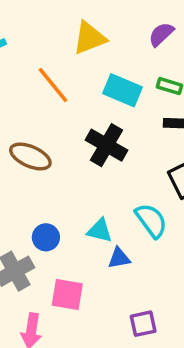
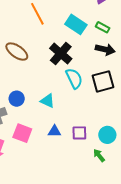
cyan semicircle: (151, 220) -> (74, 78), moved
blue triangle: (119, 258) -> (54, 131), moved
purple square: (143, 324) -> (79, 133), moved

